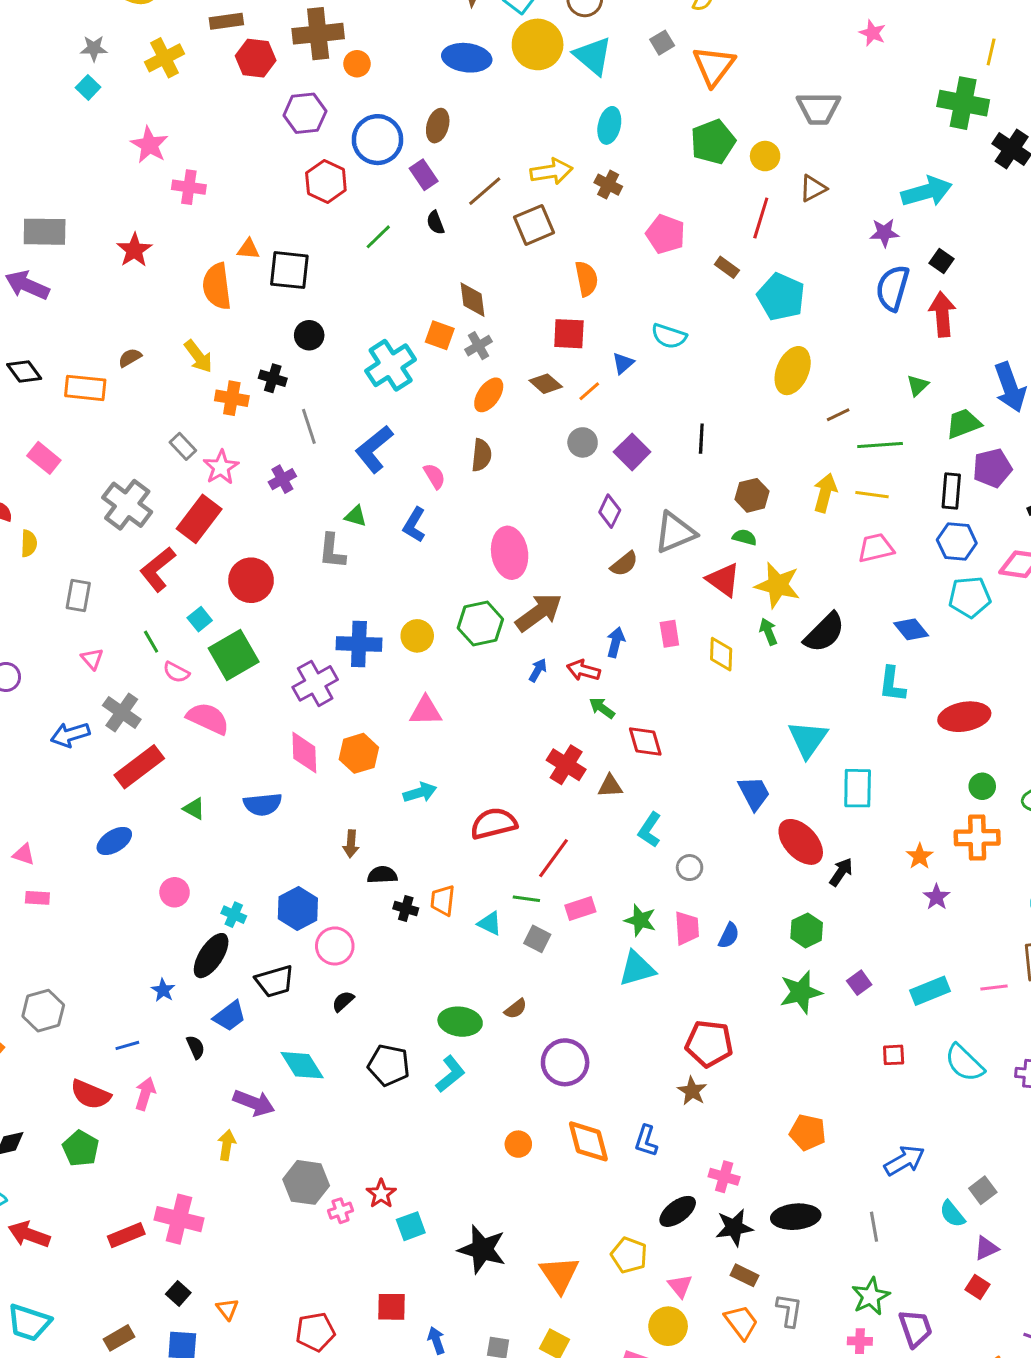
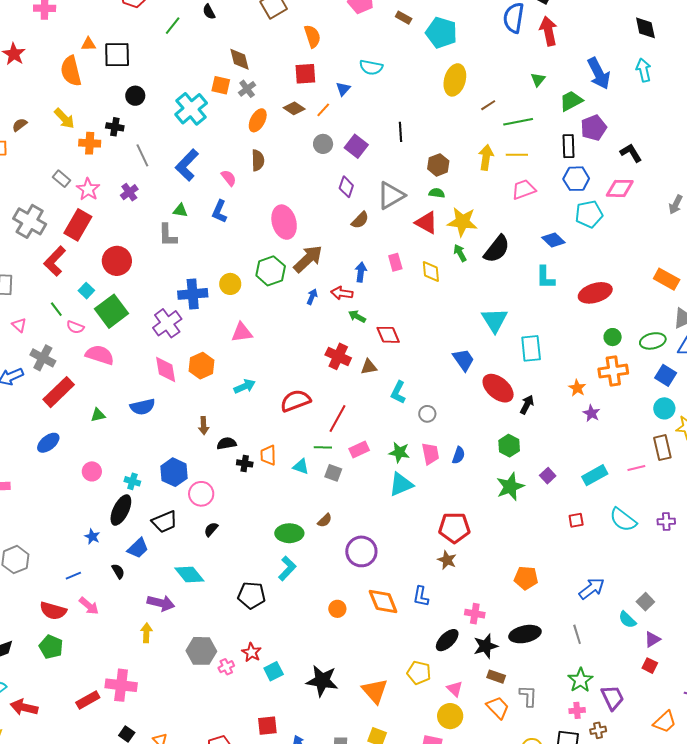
green triangle: (194, 809) -> (98, 415), turned -35
black pentagon: (389, 1065) -> (252, 595), moved
pink arrow: (145, 1094) -> (89, 606), turned 120

